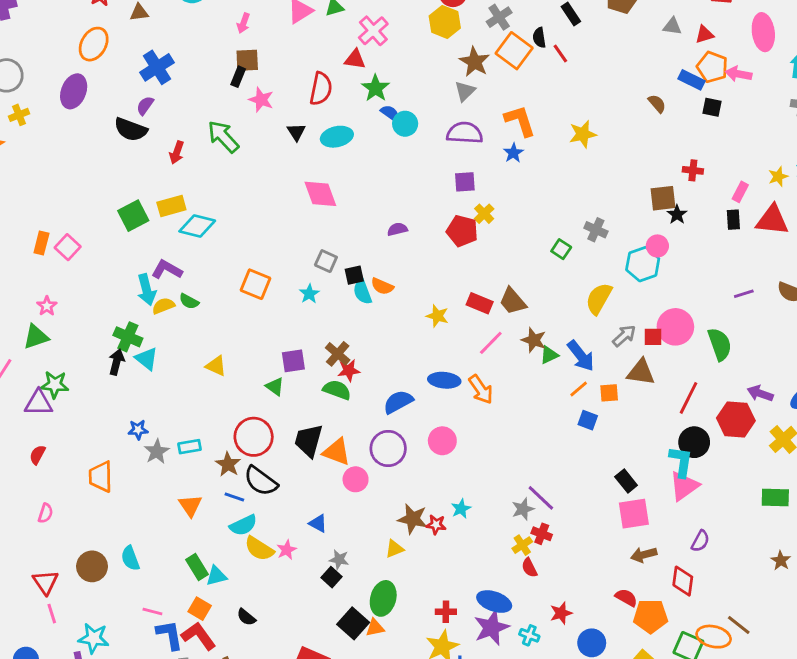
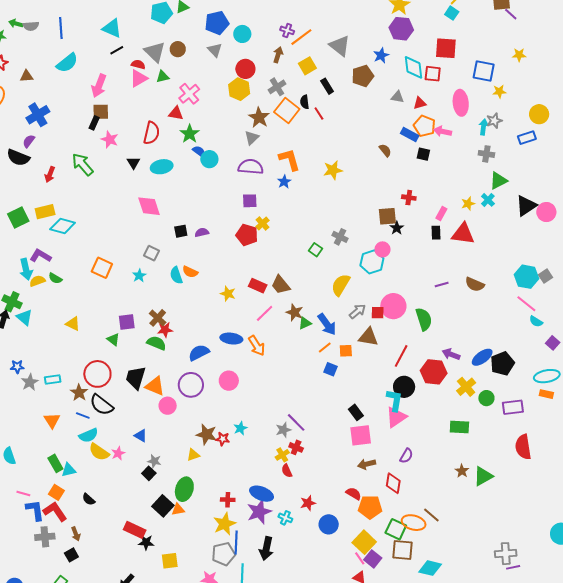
pink arrow: (243, 23) -> (99, 86), size x1.6
black square: (354, 275) -> (181, 231), moved

